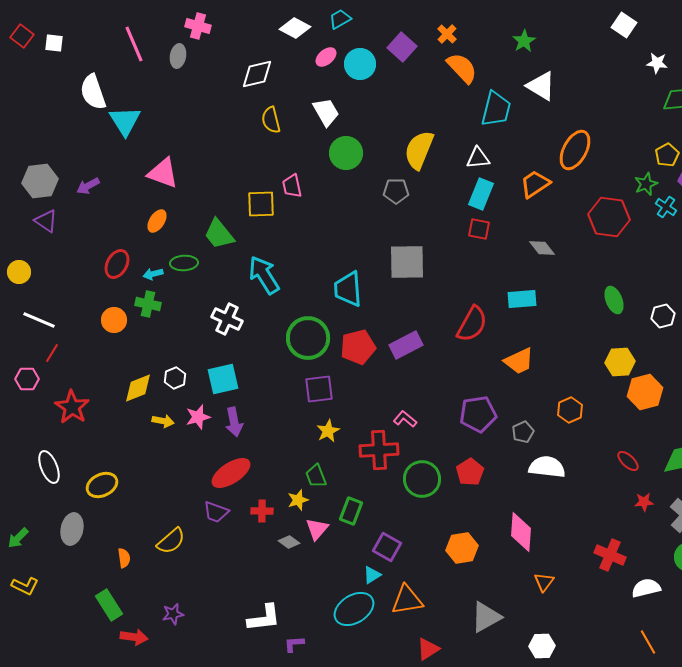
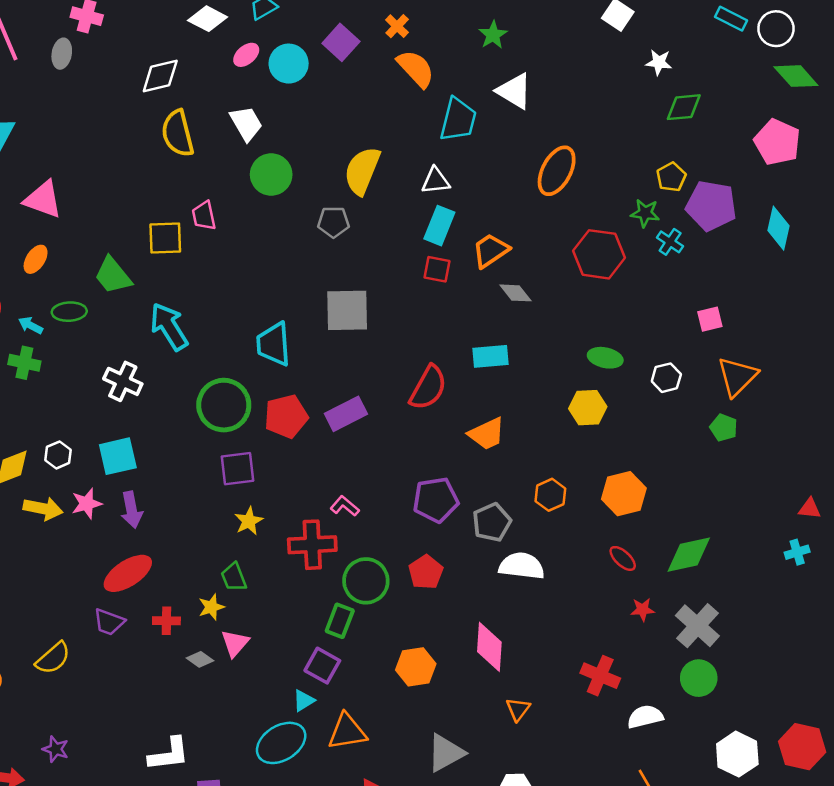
yellow semicircle: (271, 120) -> (178, 133), size x1.4
orange trapezoid: (535, 184) -> (491, 251), moved
green star: (646, 184) -> (645, 213), turned 30
cyan arrow: (153, 274) -> (31, 325), turned 42
green ellipse: (614, 300) -> (605, 358), turned -56
yellow hexagon: (620, 362) -> (588, 408), moved
orange hexagon: (645, 392) -> (624, 494), moved
yellow arrow: (163, 421) -> (43, 509), size x1.4
gray pentagon: (523, 432) -> (492, 522), size x1.4
green rectangle: (351, 511) -> (340, 621), moved
purple star: (173, 614) -> (56, 749), turned 30

